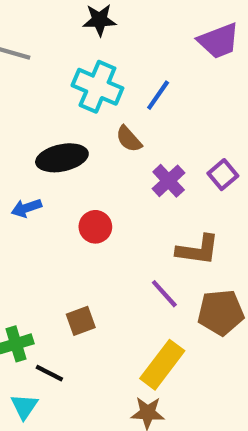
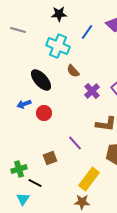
blue line: (158, 95) -> (87, 32), moved
black ellipse: (62, 158) -> (41, 80), turned 60
red circle: (95, 227) -> (44, 113), moved
purple line: (164, 294) -> (75, 143), moved

